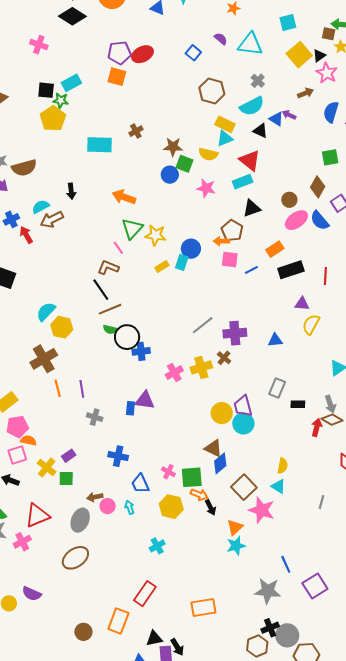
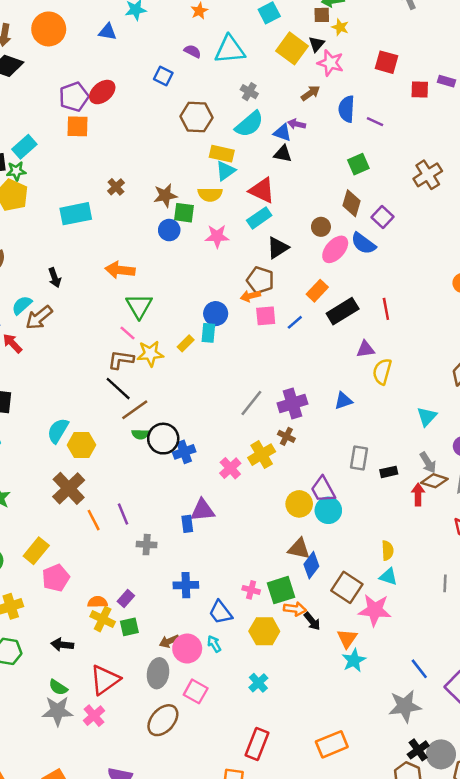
black triangle: (260, 131) -> (283, 154), moved
yellow star: (156, 235) -> (150, 354), moved
orange semicircle: (28, 440) -> (98, 602), moved
pink square: (17, 455) -> (196, 691), moved, turned -30
pink circle: (108, 506) -> (187, 649), size x1.5

